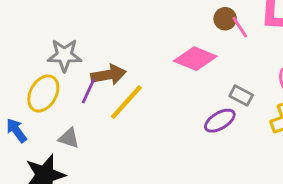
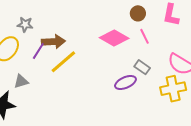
pink line: (240, 27) -> (144, 36), moved
gray star: (64, 55) -> (25, 25), size x0.7
gray triangle: (69, 138) -> (21, 81), turned -42

